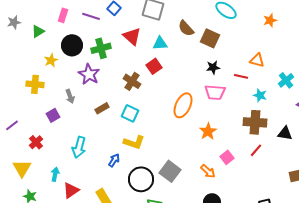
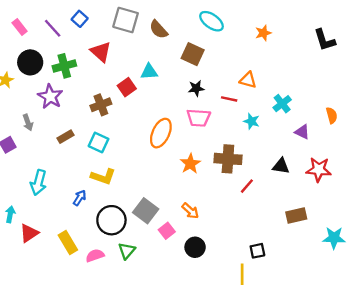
pink rectangle: (63, 15) -> (20, 27), turned -56
purple line: (91, 16) -> (53, 28), turned 30
brown semicircle: (186, 28) -> (159, 29), moved
cyan triangle: (160, 43) -> (149, 72), moved
brown cross: (132, 81) -> (101, 105), turned 36
brown cross: (255, 122) -> (228, 159), moved
pink square: (227, 157) -> (167, 231), moved

